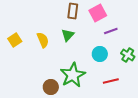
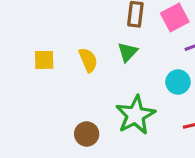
yellow square: (15, 40) -> (44, 60), turned 32
brown circle: (51, 87) -> (87, 134), moved

